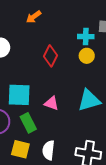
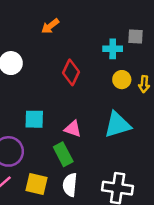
yellow circle: (87, 56) -> (122, 80), moved
cyan square: (19, 95) -> (34, 119), size x0.7
green rectangle: (28, 123) -> (63, 154), moved

